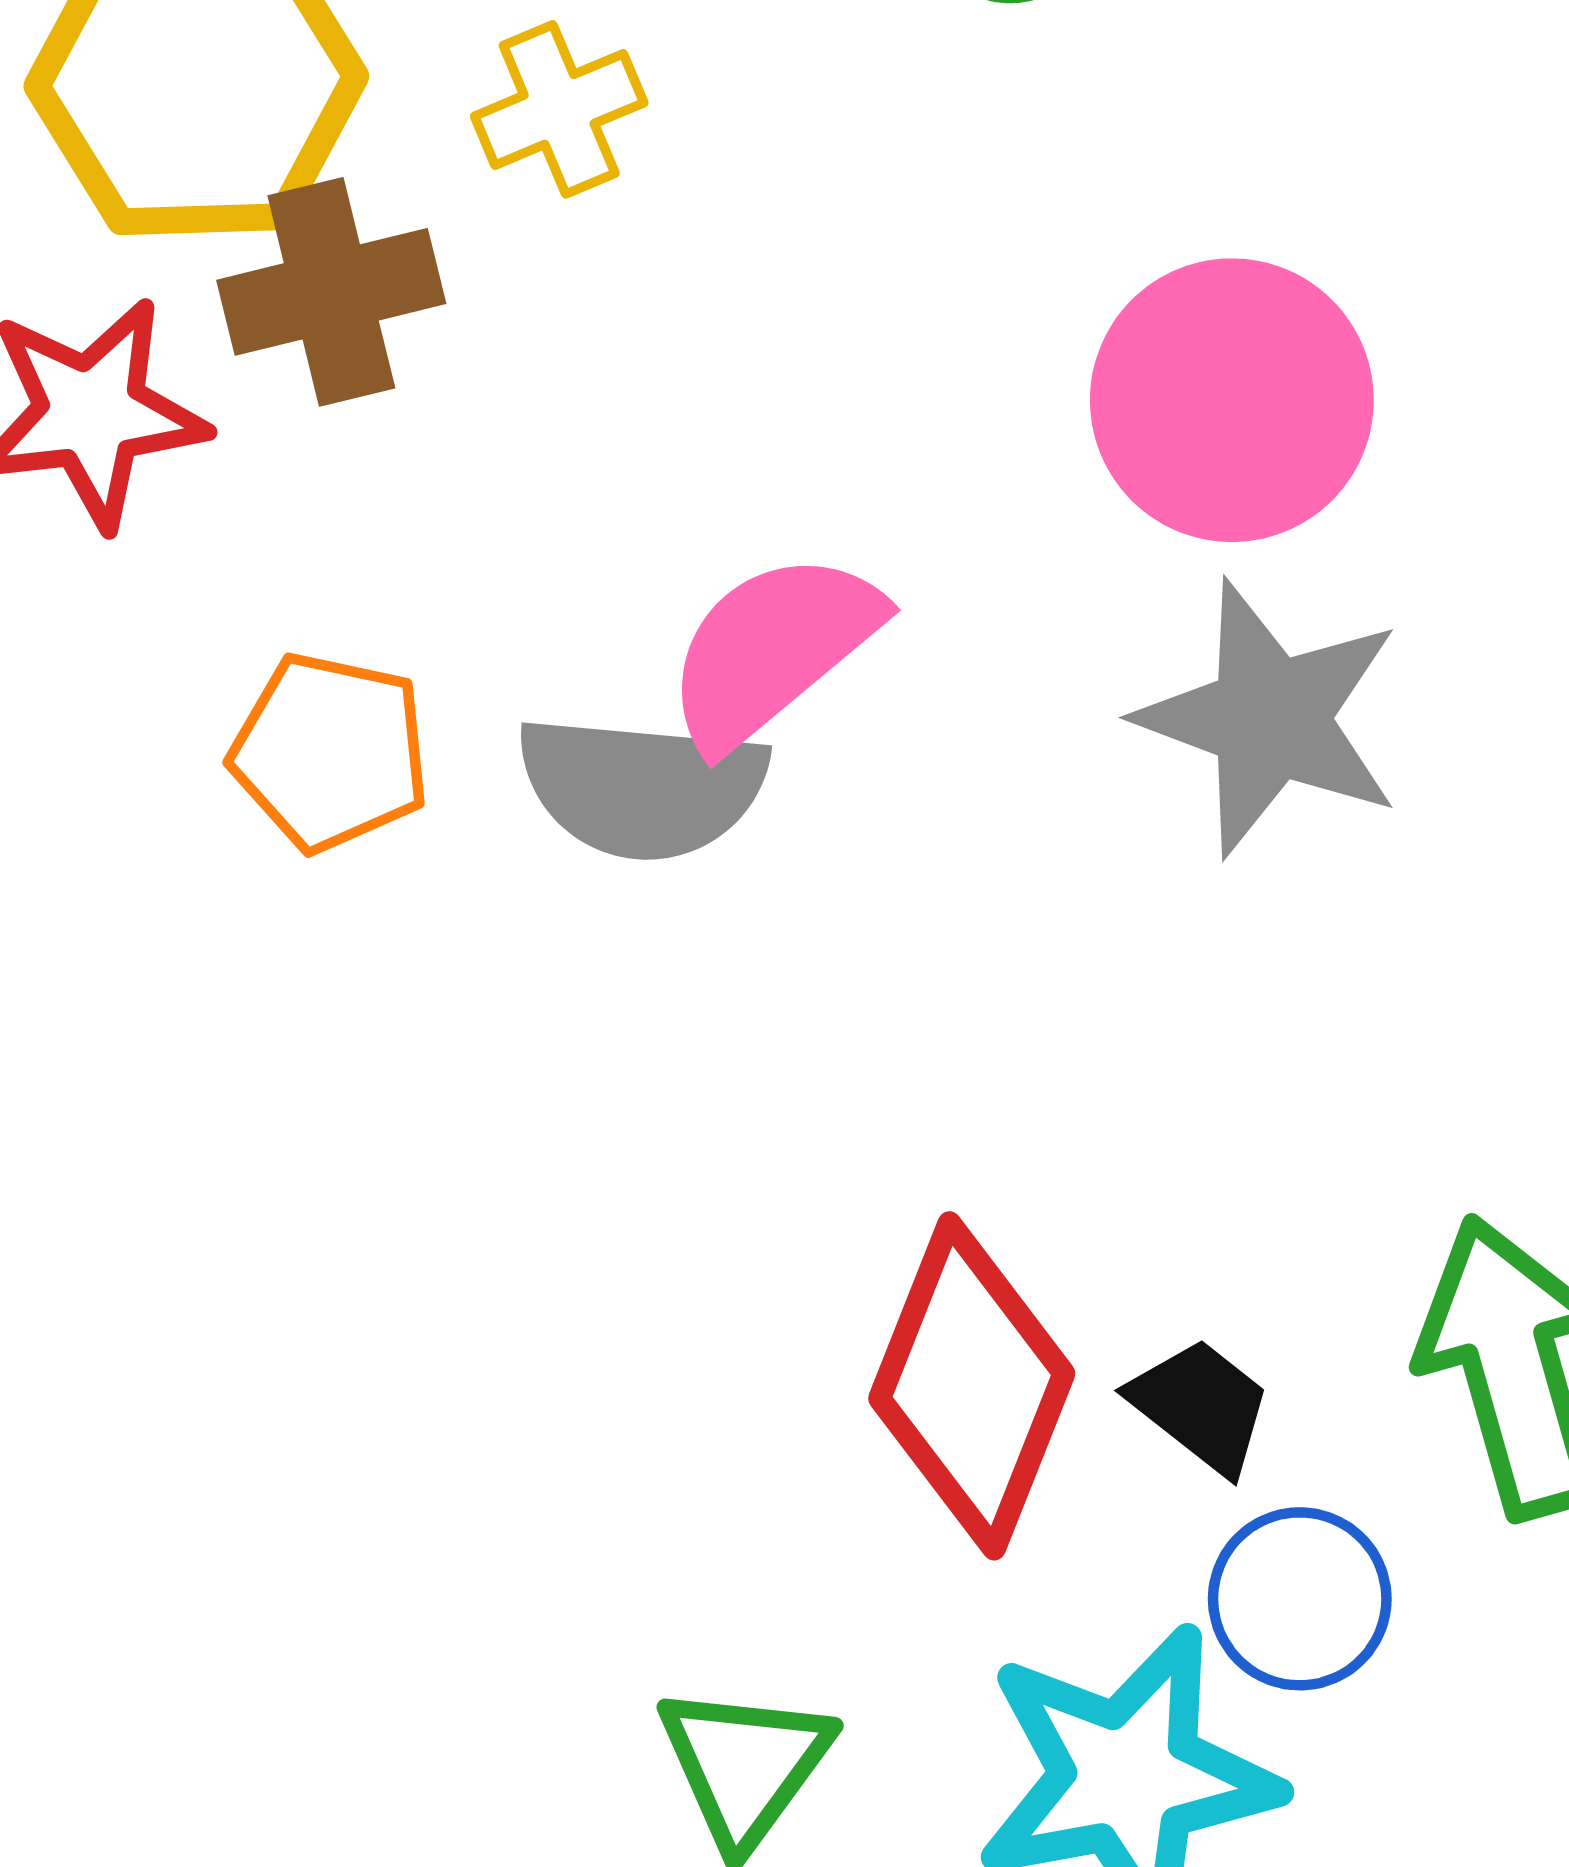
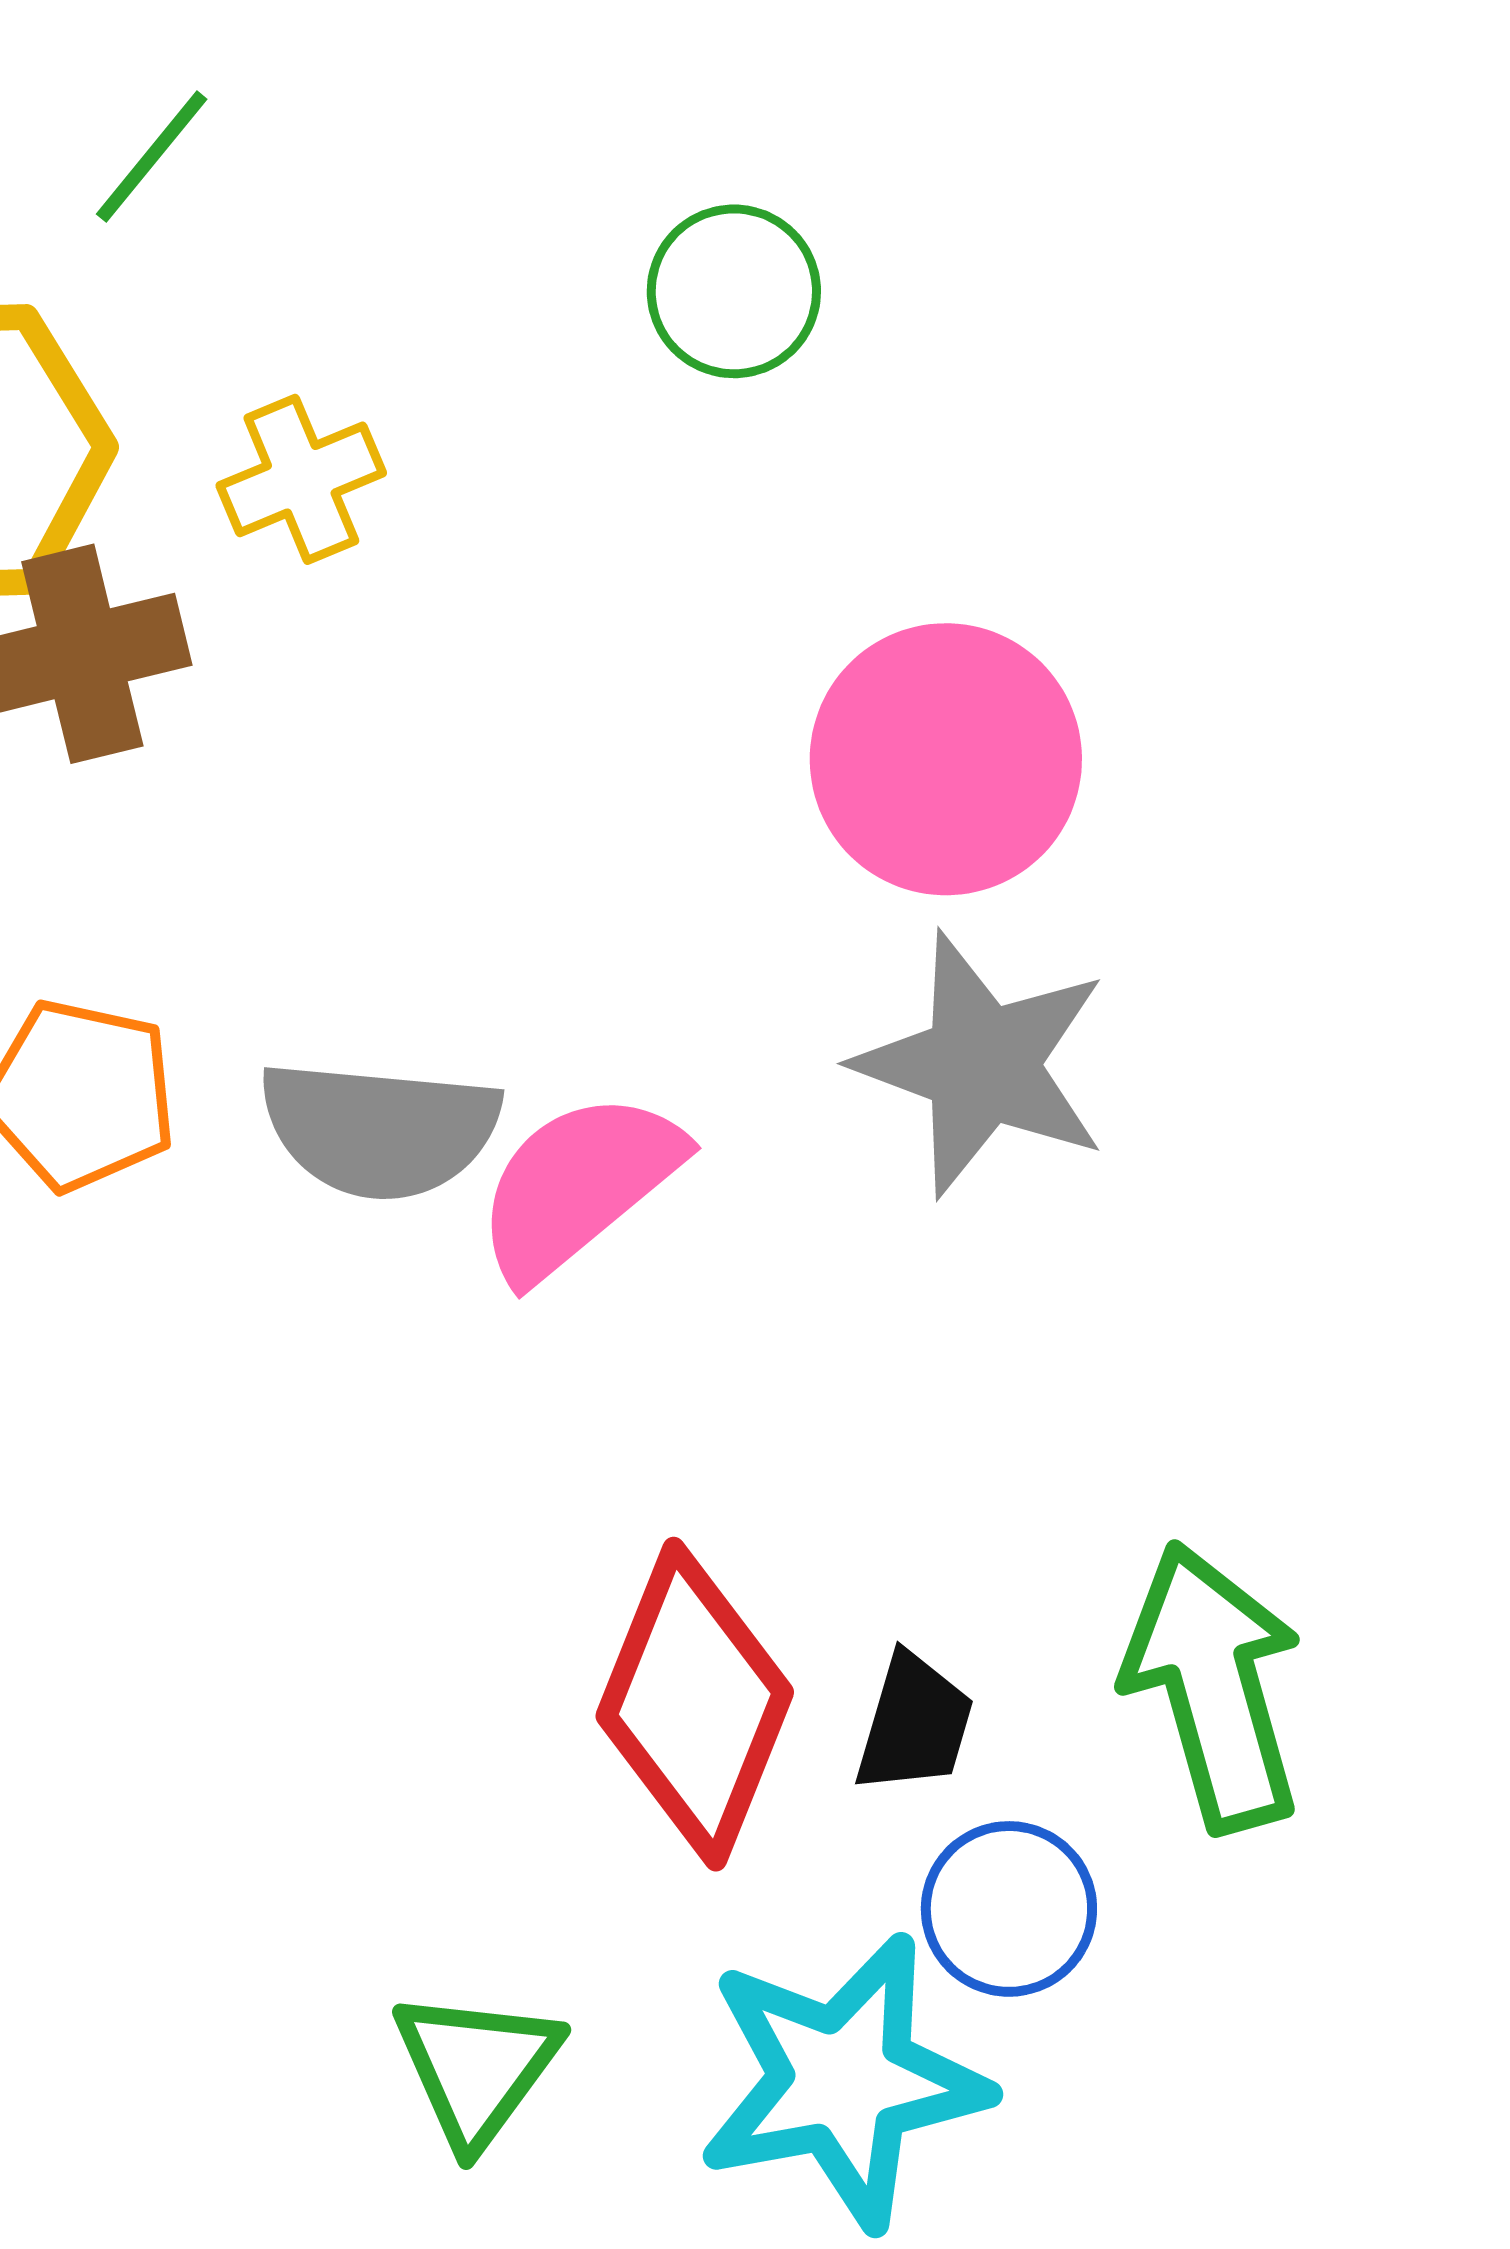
pink semicircle: (772, 649) -> (578, 1185), moved
black trapezoid: (1201, 1406) -> (914, 1724), turned 68

